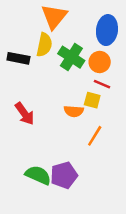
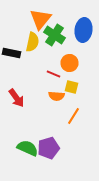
green cross: (71, 57) -> (54, 35), moved
orange circle: (100, 62) -> (70, 63), moved
red line: (102, 84) -> (54, 74), moved

